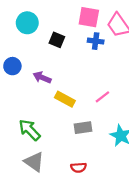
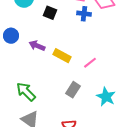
yellow rectangle: (65, 99) -> (62, 56), moved
gray rectangle: (83, 128) -> (73, 90), turned -49

